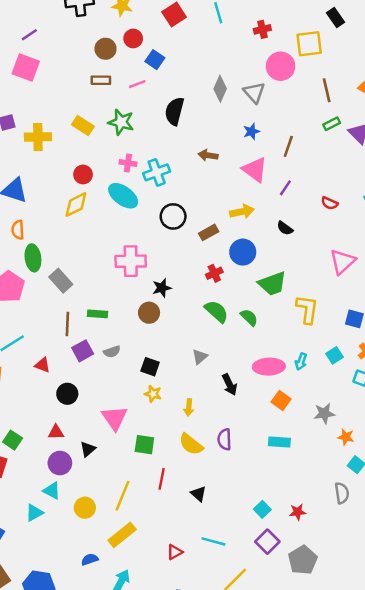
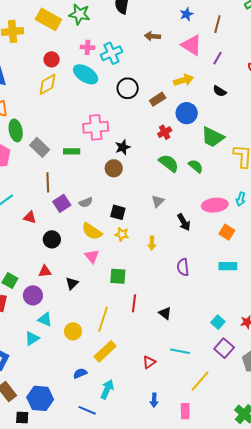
yellow rectangle: (83, 125) -> (48, 19), size x1.4
green trapezoid: (272, 284) -> (213, 137), turned 50
green rectangle: (98, 314) -> (72, 151), moved
pink triangle: (115, 418) -> (92, 256), size x0.7
yellow semicircle: (191, 444) -> (92, 231), moved
purple circle: (60, 463) -> (33, 295), moved

